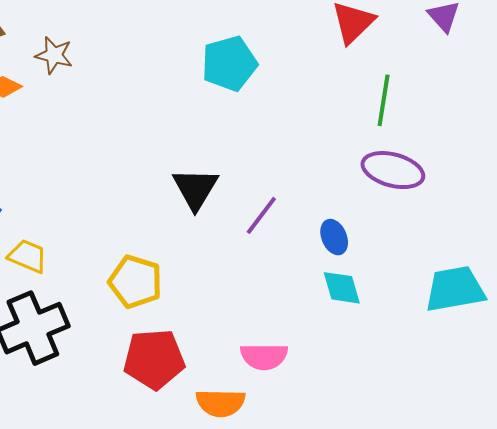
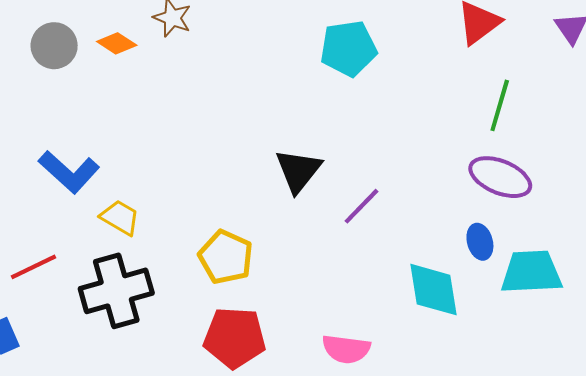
blue ellipse: (334, 237) -> (480, 242), moved
cyan diamond: (342, 288) -> (434, 290), size x1.4
cyan trapezoid: (455, 289) -> (531, 272), moved

